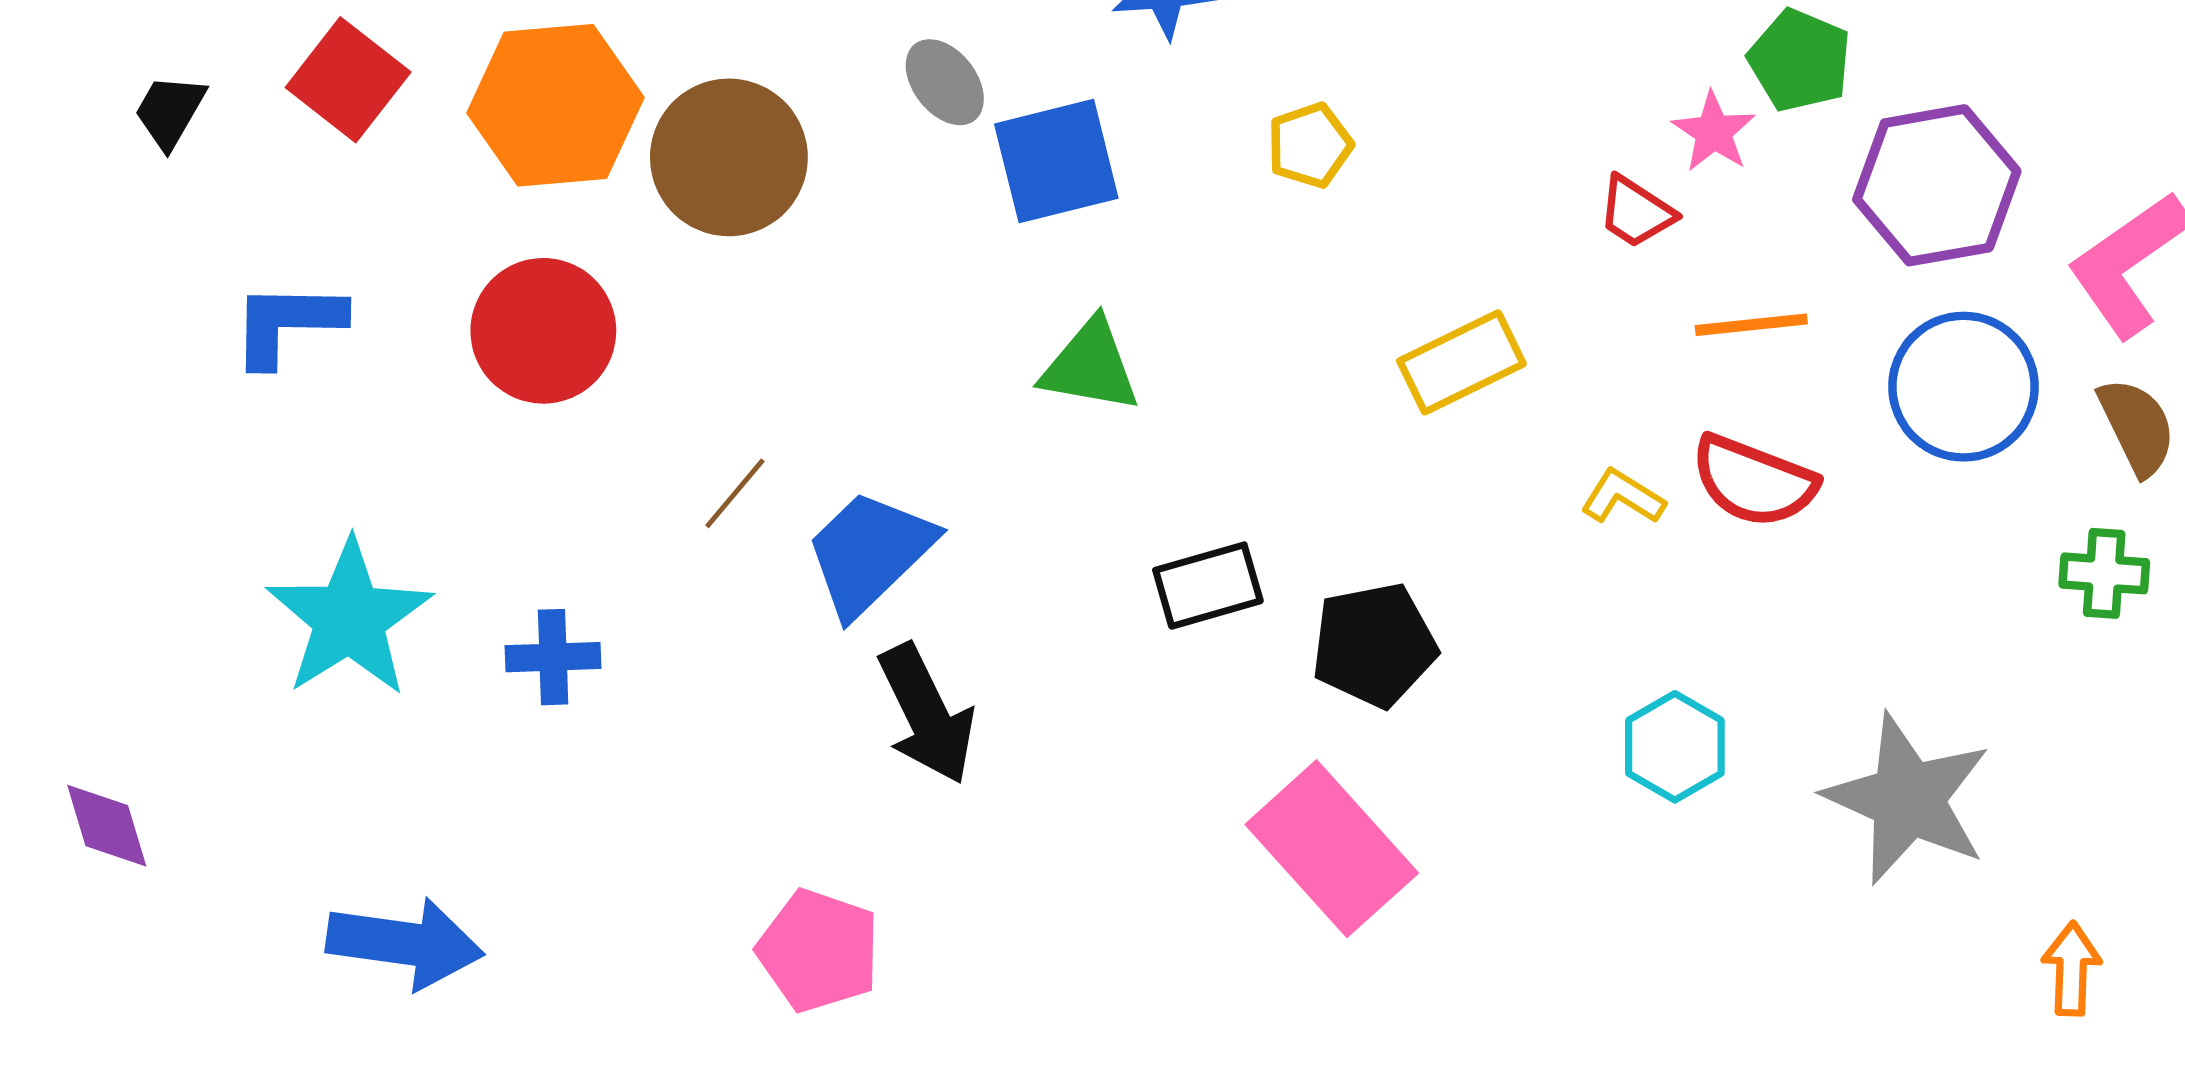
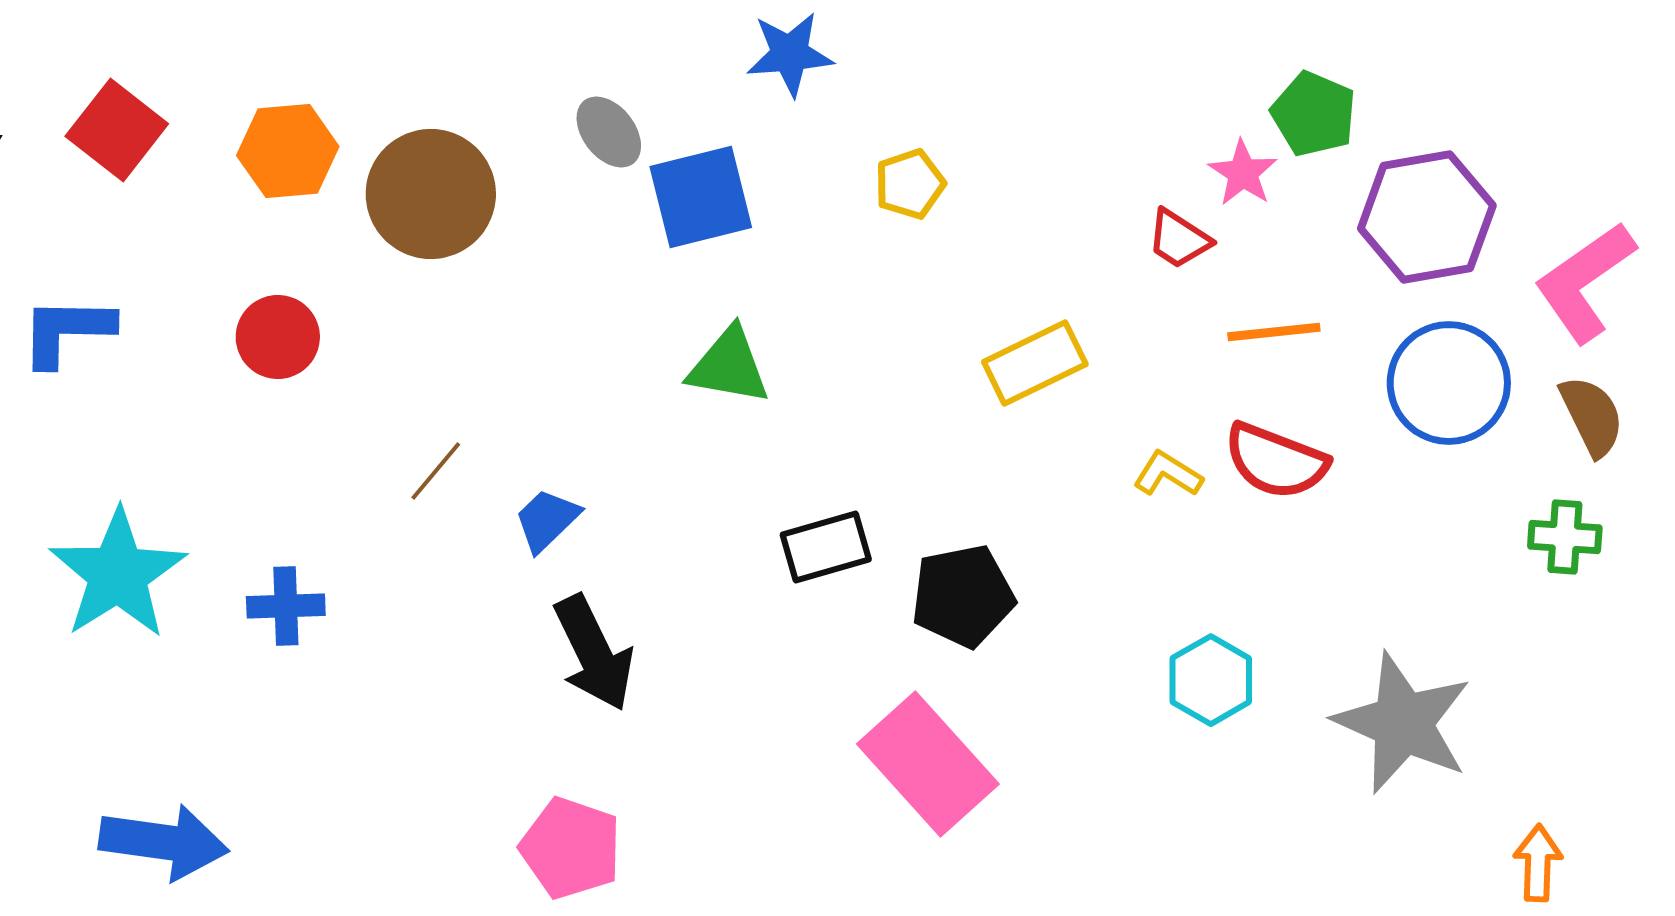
orange hexagon: (555, 105) -> (288, 151), size x0.7
red circle: (543, 331) -> (278, 337), size x0.7
blue trapezoid: (870, 553) -> (547, 520), size x0.6
pink pentagon: (819, 951) -> (571, 848), moved

